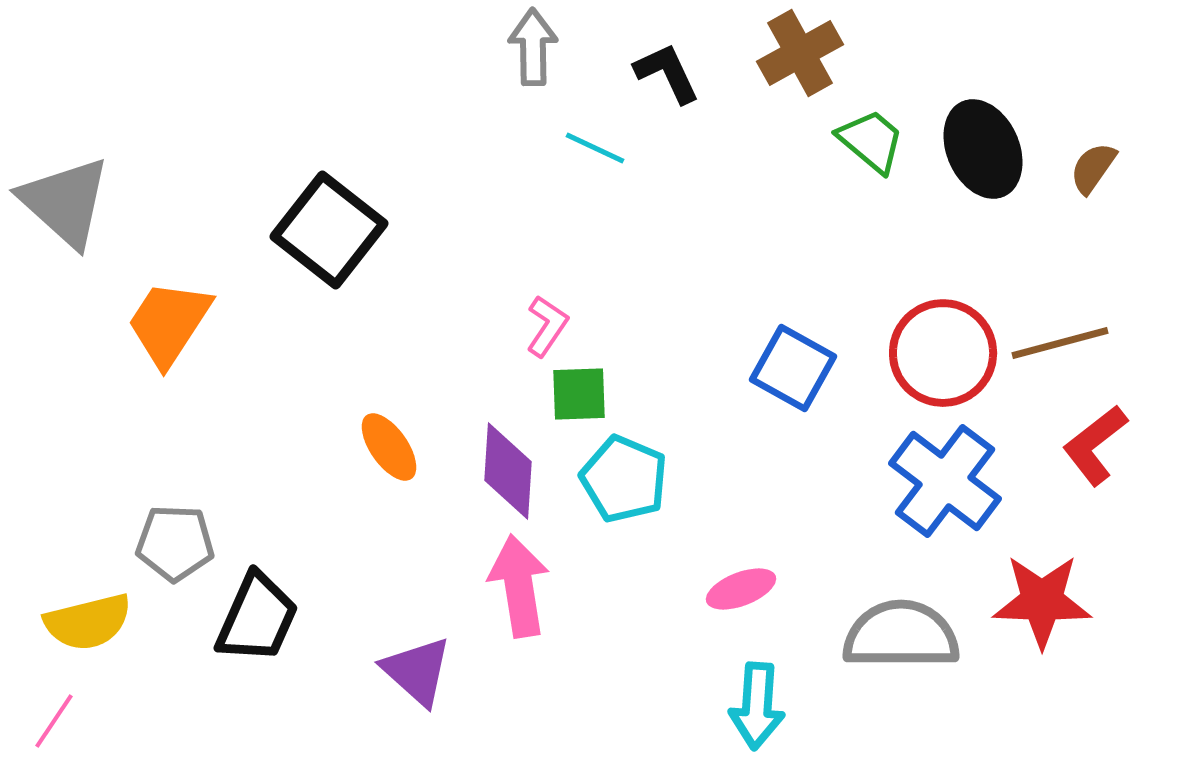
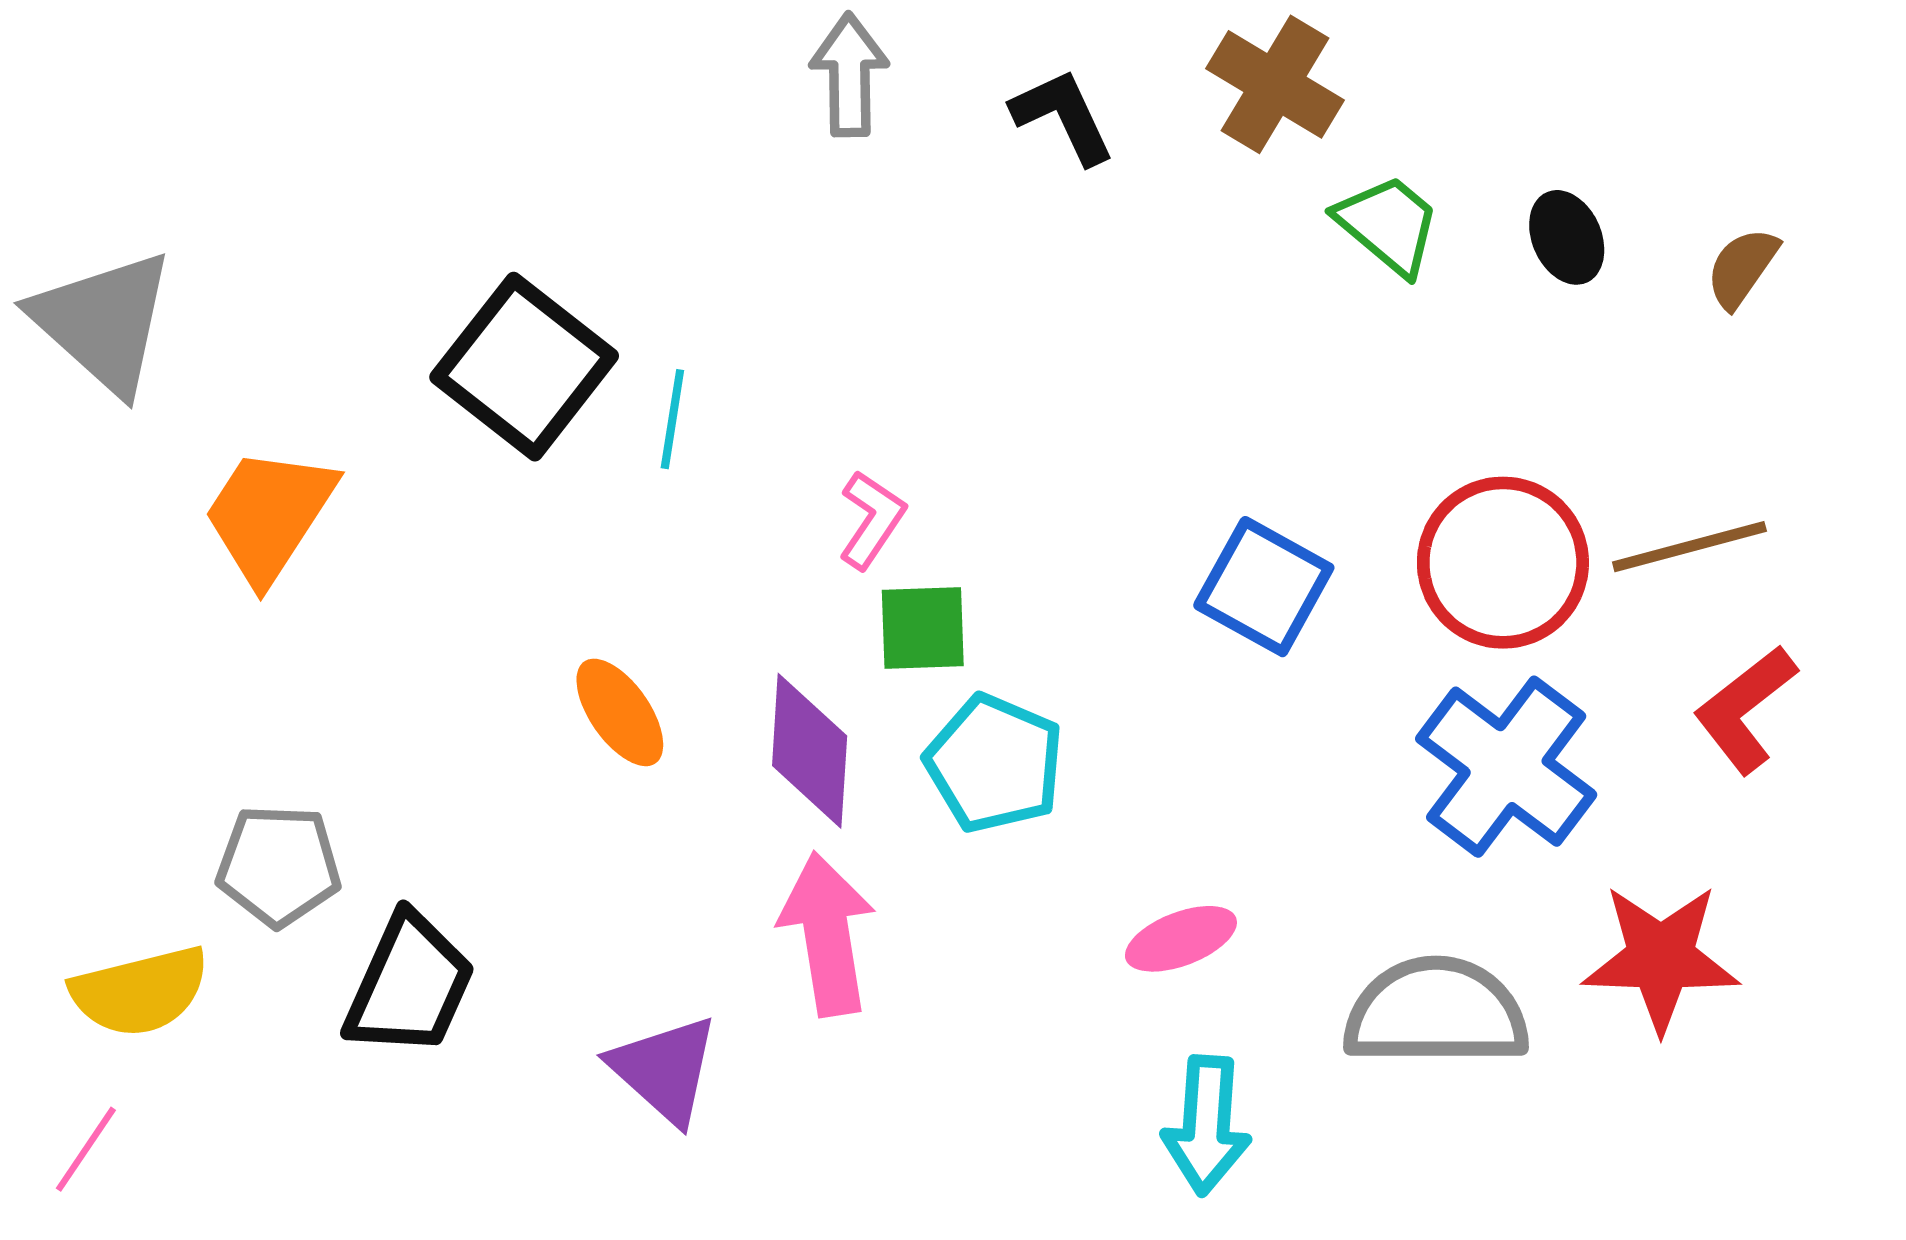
brown cross: (800, 53) -> (1275, 84), turned -30
cyan line: (595, 148) -> (672, 419), moved, turned 74
black ellipse: (983, 149) -> (1567, 237), size x0.6

